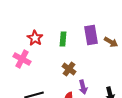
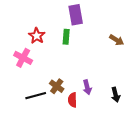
purple rectangle: (91, 35) -> (76, 15), moved
brown cross: (69, 69) -> (57, 86), moved

